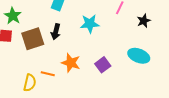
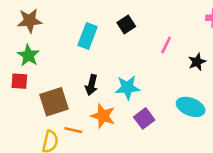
cyan star: (90, 24) -> (127, 88), moved
black arrow: (56, 32) -> (91, 85), moved
brown square: (33, 39) -> (54, 102), moved

